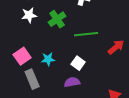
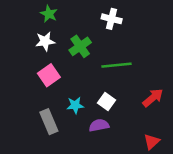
red arrow: (116, 47) -> (153, 98), moved
pink square: (22, 56) -> (49, 75), moved
cyan star: (48, 59) -> (75, 105), moved

